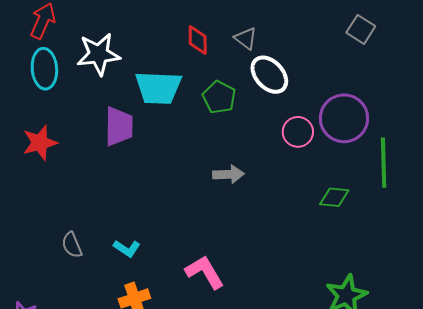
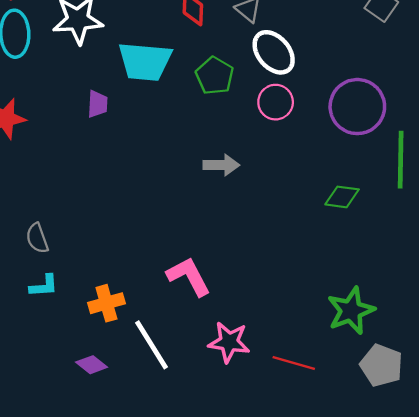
purple trapezoid: (119, 126) -> (98, 104), size x0.6
pink circle: (298, 132) -> (276, 102), moved
cyan L-shape: (127, 248) -> (44, 286), moved, turned -40

